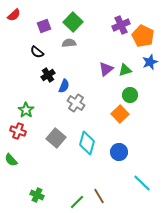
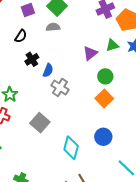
black semicircle: (37, 52) -> (21, 36), turned -96
green triangle: (125, 70) -> (112, 45), moved
green circle: (130, 95) -> (105, 76), moved
cyan diamond: (87, 143) -> (71, 148), moved

